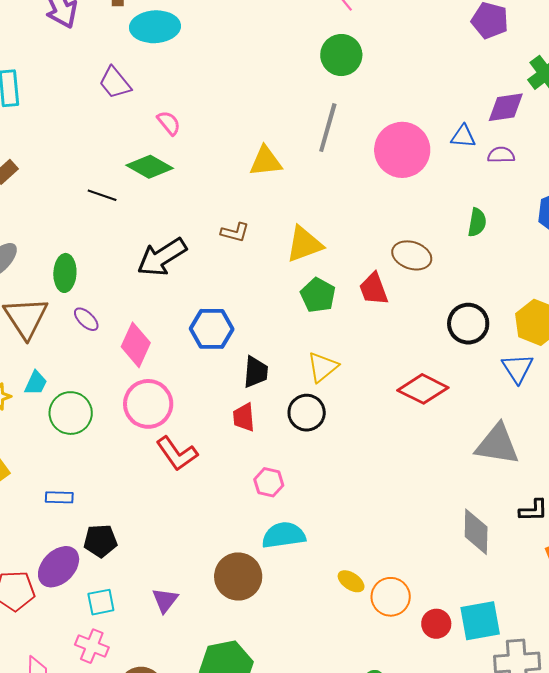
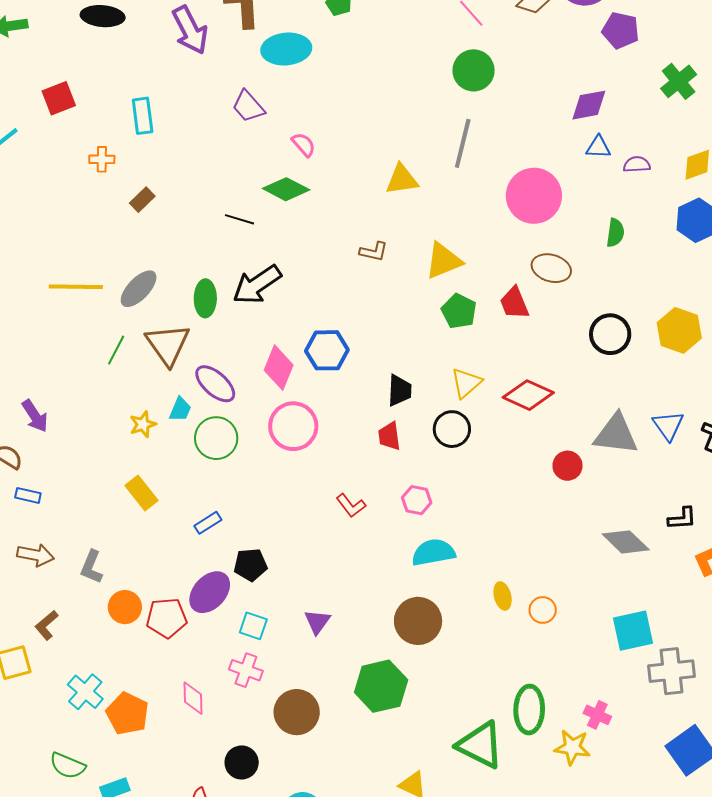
purple diamond: (506, 107) -> (589, 105), moved
pink circle: (402, 150) -> (534, 196), moved
black arrow: (162, 257) -> (257, 285), moved
purple ellipse: (86, 319) -> (215, 384), moved, size x1.6
blue hexagon: (212, 329) -> (327, 350), moved
blue triangle: (517, 368) -> (668, 426), moved
red diamond: (423, 389) -> (528, 395), moved
gray triangle: (497, 444) -> (616, 434), moved
red L-shape: (177, 454) -> (351, 506), moved, size x0.7
blue rectangle: (59, 497) -> (208, 523), turned -32
gray diamond: (476, 532) -> (626, 542), turned -45
brown circle: (238, 577) -> (418, 621), moved
yellow ellipse: (351, 581) -> (503, 596), turned 44
orange circle: (391, 597) -> (543, 610), size x0.7
cyan square: (101, 602) -> (253, 626), turned 32
red circle: (436, 624) -> (567, 466), moved

